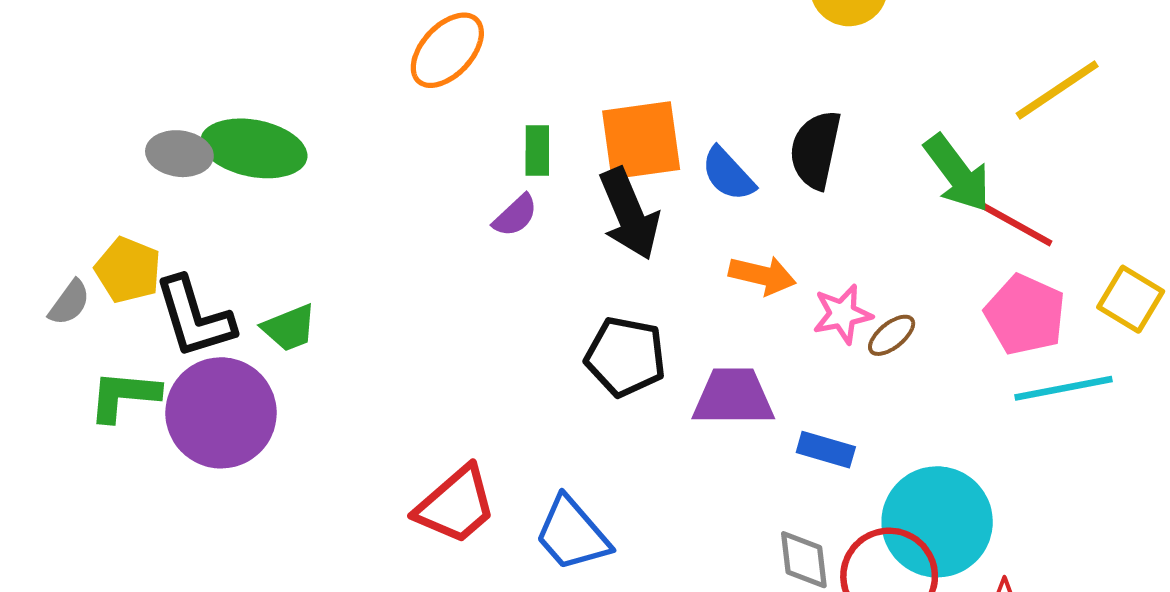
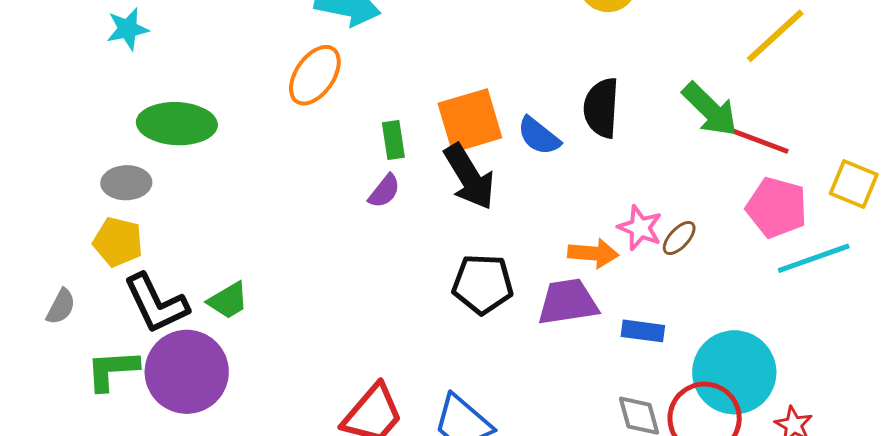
green ellipse: (254, 148) -> (177, 124), moved
yellow pentagon: (128, 270) -> (118, 242), moved
orange arrow: (762, 275) -> (593, 253), moved
pink star: (842, 314) -> (640, 228), turned -30

